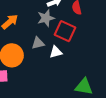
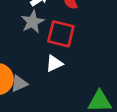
gray triangle: (38, 43) -> (19, 83), moved

